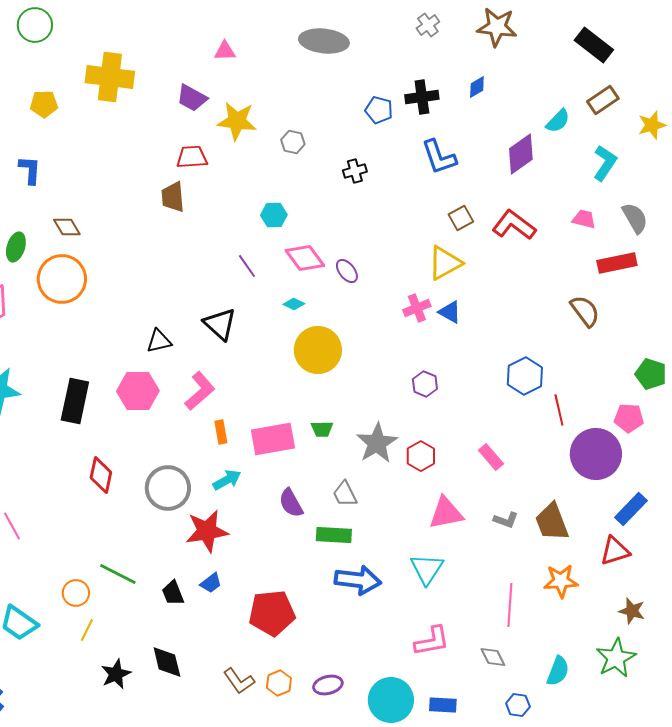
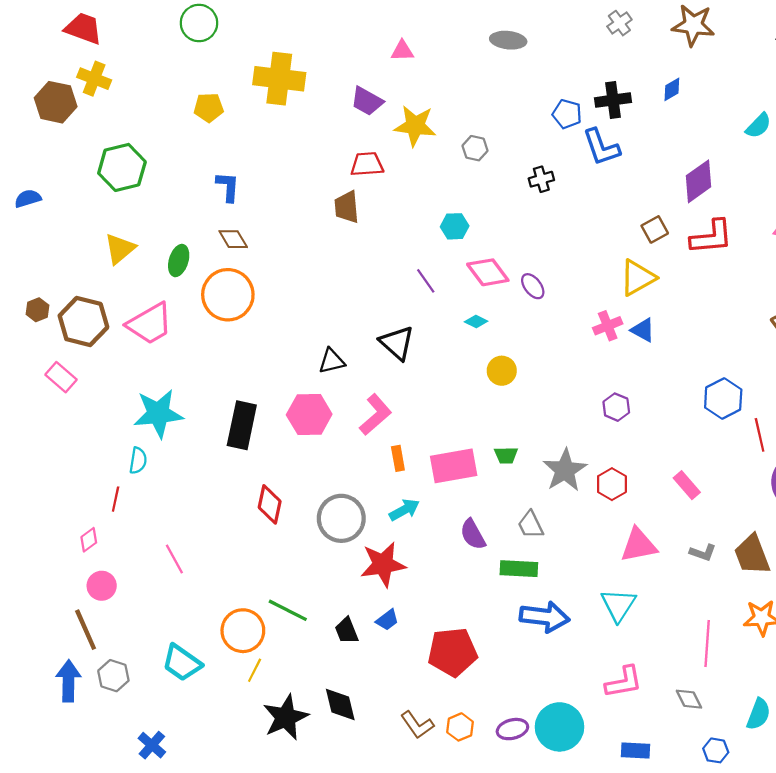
gray ellipse: (324, 41) -> (508, 40), size x0.7
purple diamond: (521, 154) -> (699, 181), moved
blue L-shape: (439, 157) -> (601, 147), moved
blue L-shape: (30, 170) -> (228, 187), moved
red L-shape: (514, 225) -> (711, 237), turned 138
yellow circle: (318, 350) -> (502, 371), size x0.6
orange circle: (76, 593) -> (243, 631), size x1.5
black star: (116, 674) -> (286, 717), size x1.4
cyan circle: (391, 700) -> (560, 727), moved

